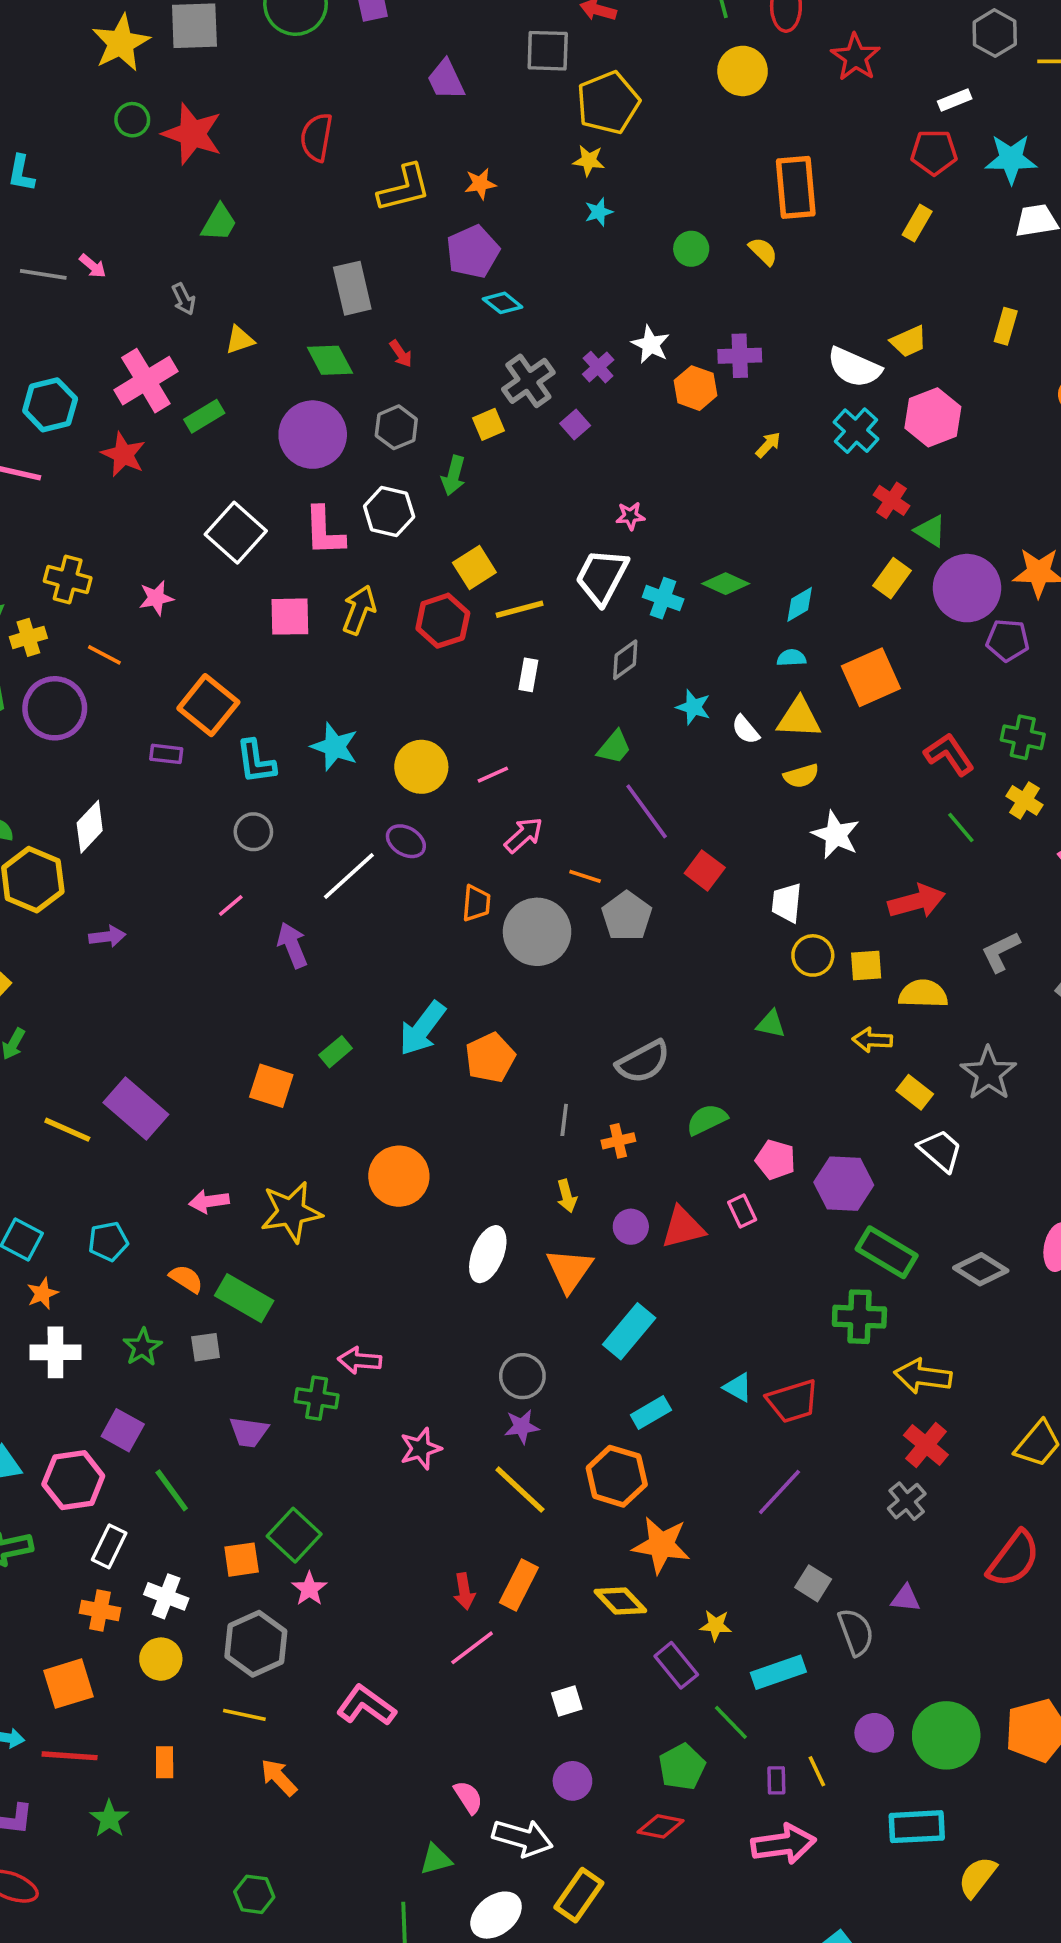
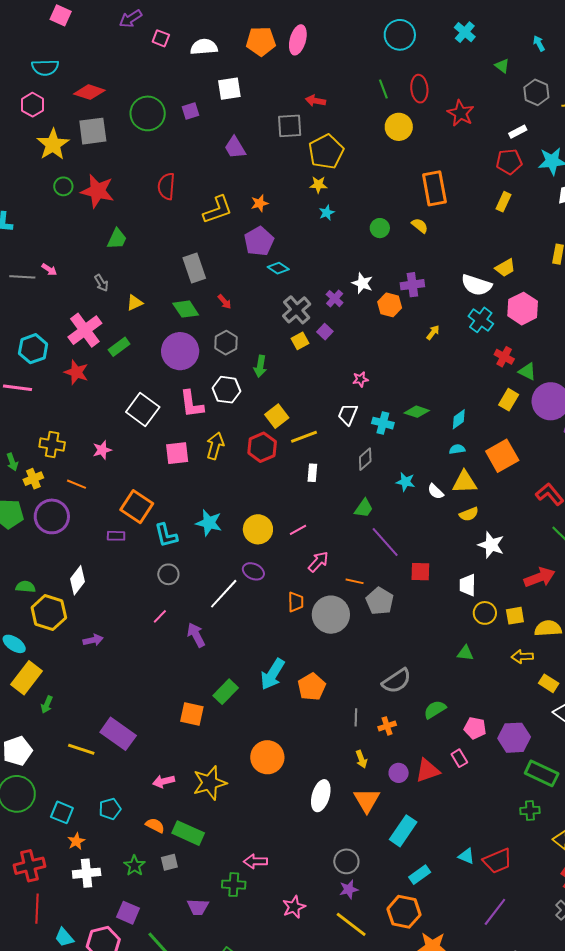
yellow square: (489, 424) -> (300, 341), moved
white trapezoid: (602, 577) -> (348, 414), size x0.7
red square: (705, 870) -> (420, 572), turned -30
green rectangle: (336, 1052) -> (226, 692), size x1.4
green cross: (859, 1317) -> (530, 810), size x0.7

